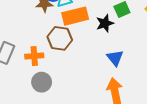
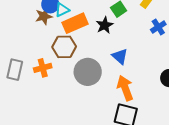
gray circle: (42, 82) -> (88, 72), moved, size x1.4

